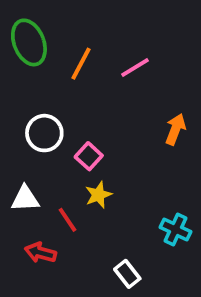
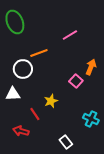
orange line: (81, 64) -> (39, 53), moved, turned 42
pink square: (89, 156) -> (76, 81), moved
white triangle: (25, 199) -> (13, 94), moved

